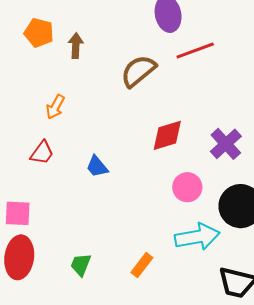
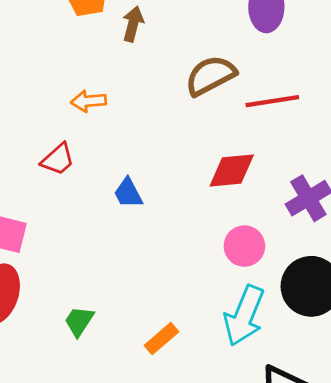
red line: (195, 51) -> (272, 101), moved
orange arrow: (55, 107) -> (88, 101), turned 45
cyan arrow: (197, 237) -> (244, 316), turned 111

